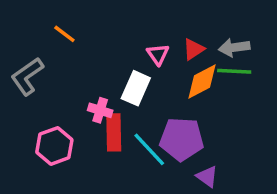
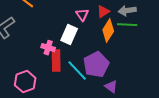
orange diamond: (202, 81) -> (108, 31), turned -30
purple pentagon: (182, 139) -> (96, 65), turned -30
pink hexagon: (54, 146) -> (25, 82), moved

